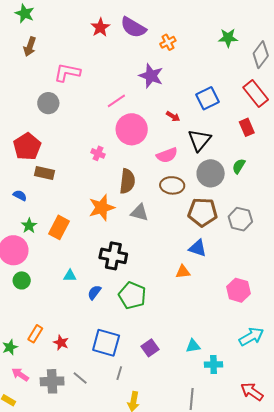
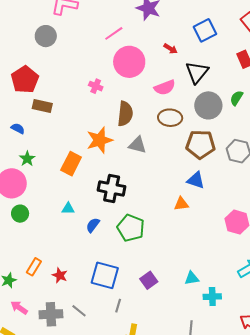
orange rectangle: (59, 227) -> (71, 164), moved

